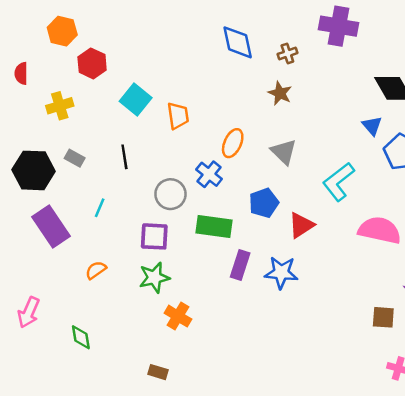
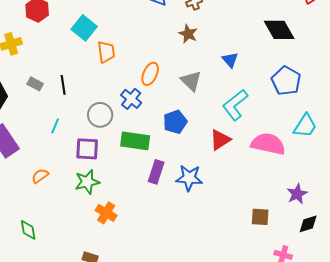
cyan square: (136, 100) -> (84, 28), moved
blue triangle: (372, 126) -> (230, 60), moved
gray rectangle: (75, 158) -> (35, 84), moved
cyan line: (100, 208) -> (55, 126), moved
red triangle: (301, 225) -> (220, 140), moved
brown square: (383, 317) -> (260, 217), moved

